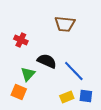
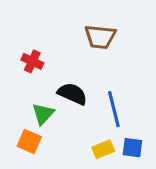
blue line: (74, 71) -> (114, 109), turned 30

